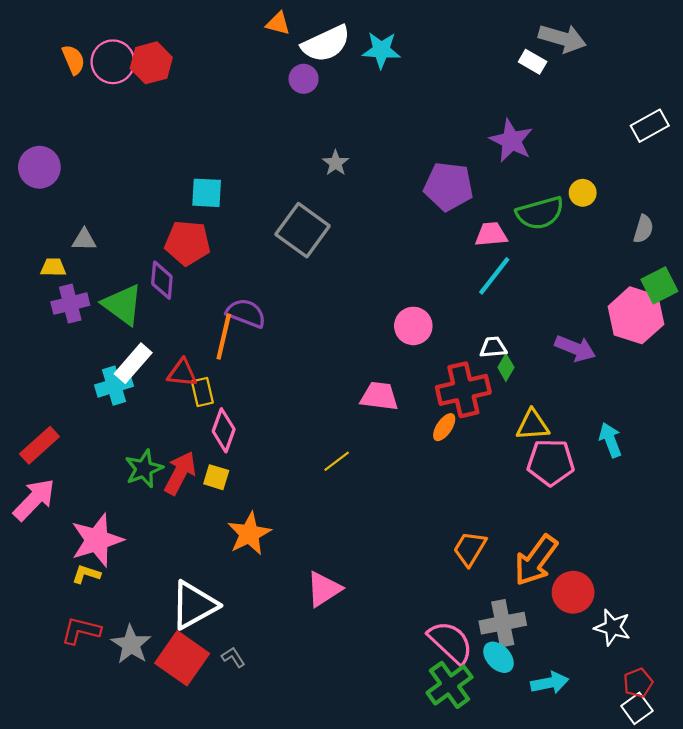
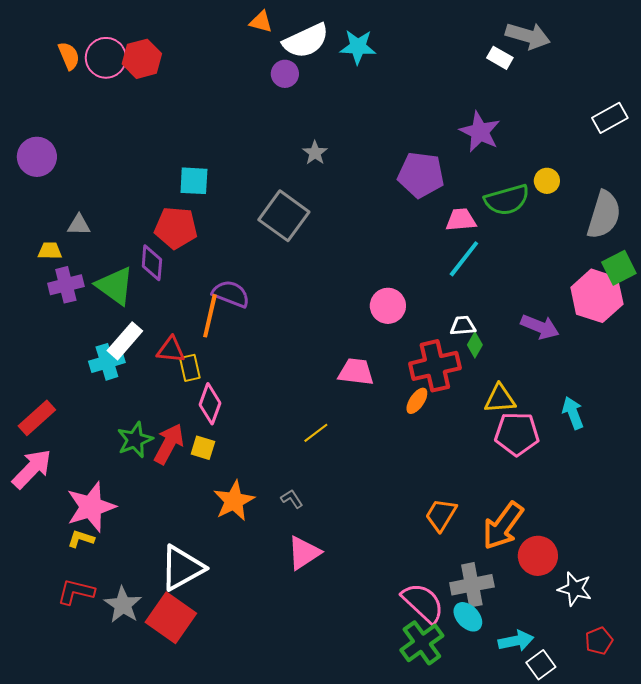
gray semicircle: (643, 229) -> (604, 215), size x1.8
gray L-shape: (233, 657) -> (292, 499), moved
white square: (637, 708) -> (541, 665), moved

